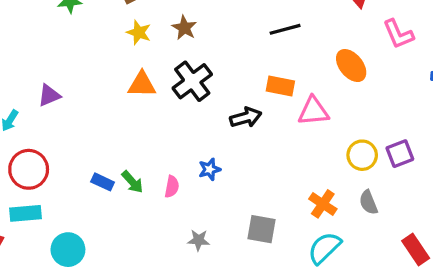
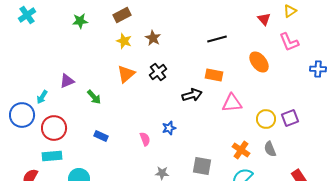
black cross: (192, 81) -> (158, 72), size x0.7
orange triangle: (142, 84) -> (126, 74), turned -42
pink triangle: (313, 111) -> (232, 103), moved
green arrow: (132, 182) -> (94, 97), moved
pink semicircle: (172, 187) -> (145, 139), turned -32

